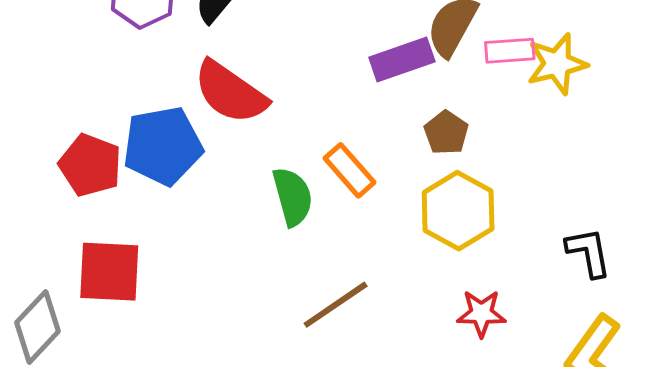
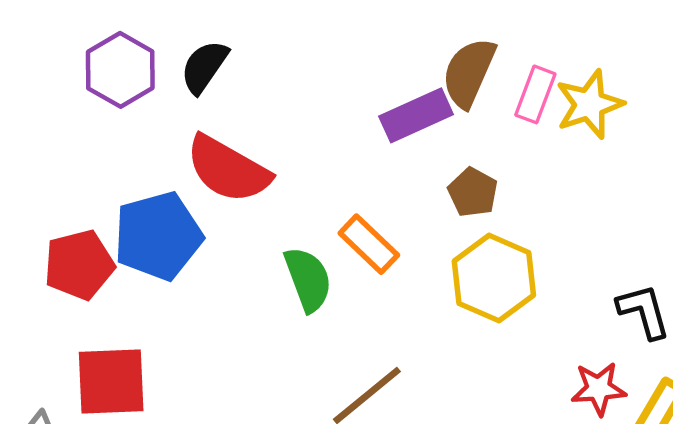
pink rectangle: (510, 51) -> (535, 94), turned -60
red pentagon: (90, 165) -> (79, 265), turned -30
red star: (481, 313) -> (599, 389), moved

